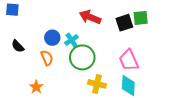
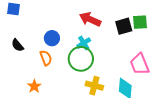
cyan cross: (71, 40) -> (84, 43), moved
pink trapezoid: (129, 60) -> (140, 64), moved

